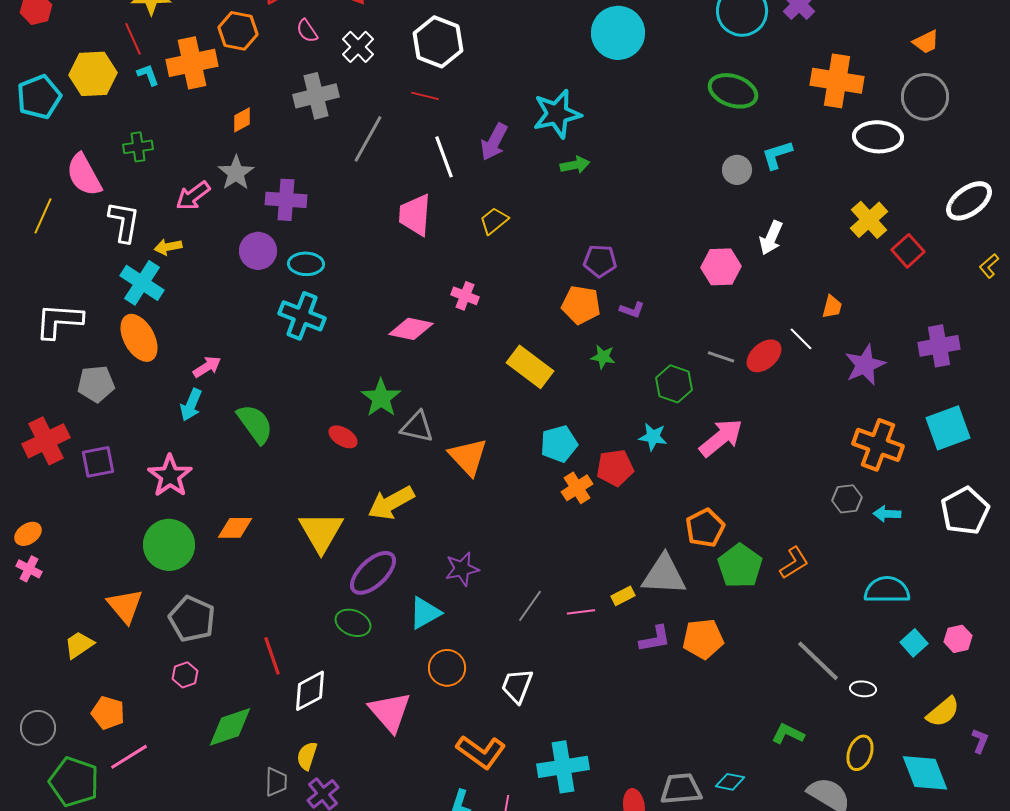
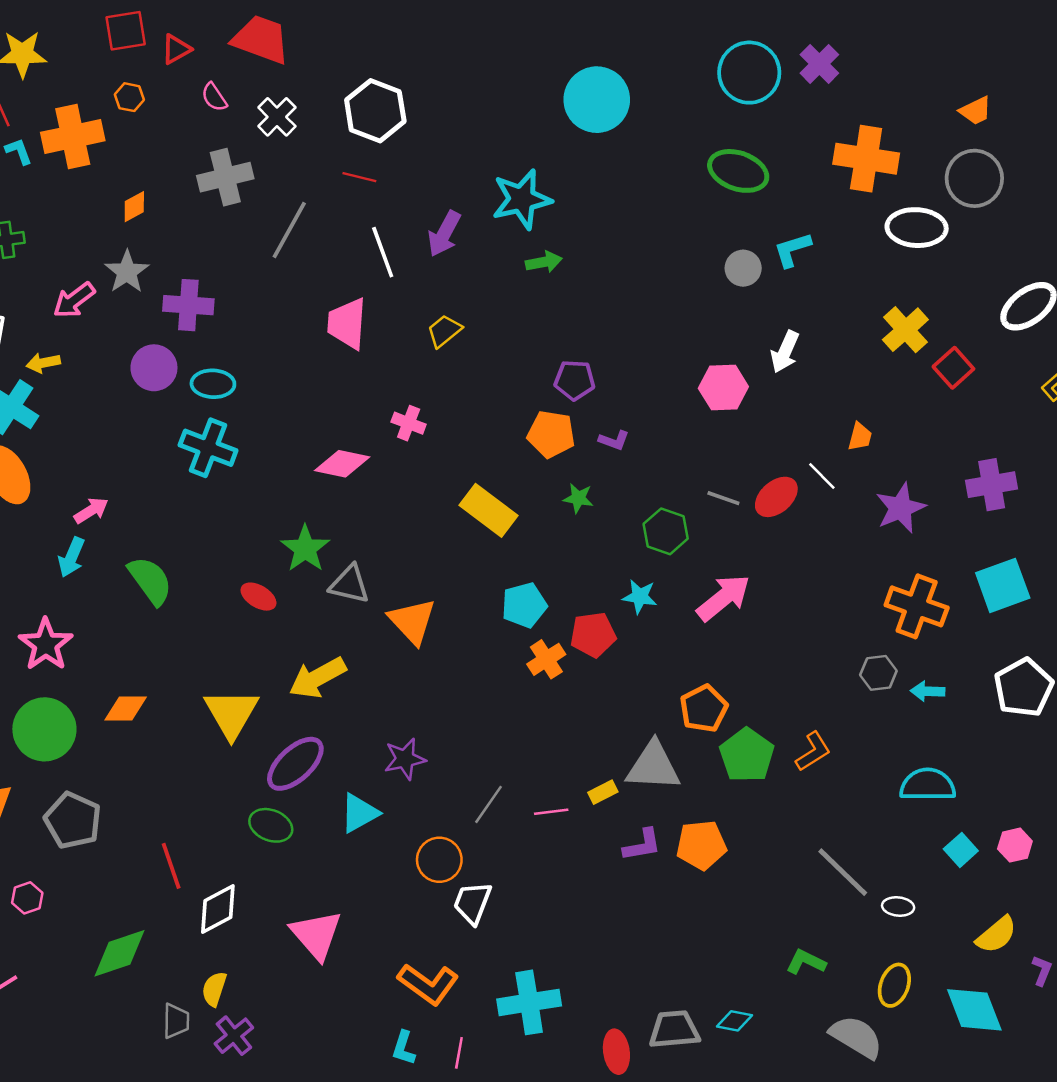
orange hexagon: (238, 31) -> (129, 97), size x0.6
orange circle: (447, 668) -> (439, 860), moved
pink hexagon: (185, 675) -> (27, 898), moved

